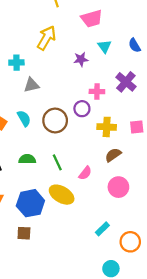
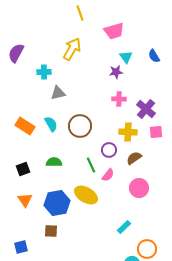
purple star: (81, 59) -> (116, 72), moved
purple cross: (126, 82) -> (146, 109), moved
purple circle: (82, 109) -> (109, 150), moved
green line: (57, 162) -> (91, 165), moved
orange circle: (130, 242) -> (147, 249), moved

